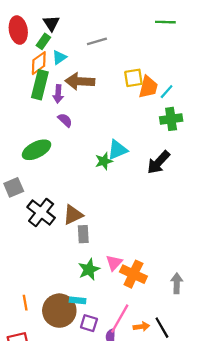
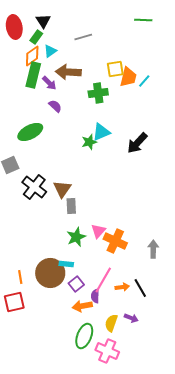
purple arrow: (58, 94) -> (49, 83), turned -49
green cross: (171, 119) -> (98, 93), moved
brown triangle: (73, 215) -> (62, 189), turned -30
orange line: (25, 303) -> (20, 277), moved
purple square: (89, 323) -> (76, 284), turned 35

